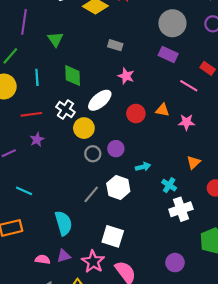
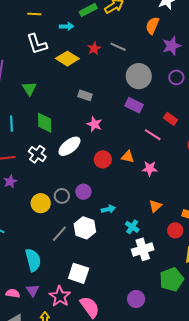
yellow circle: (84, 128) -> (41, 203), moved
purple triangle: (64, 256) -> (33, 290), turned -48

